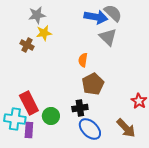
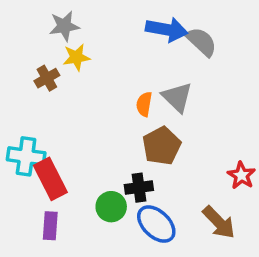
gray semicircle: (113, 13) -> (201, 42), moved
gray triangle: (108, 37) -> (177, 97), moved
brown cross: (27, 45) -> (47, 78), turned 32
green circle: (51, 116) -> (111, 207), moved
cyan cross: (15, 119) -> (26, 156), moved

